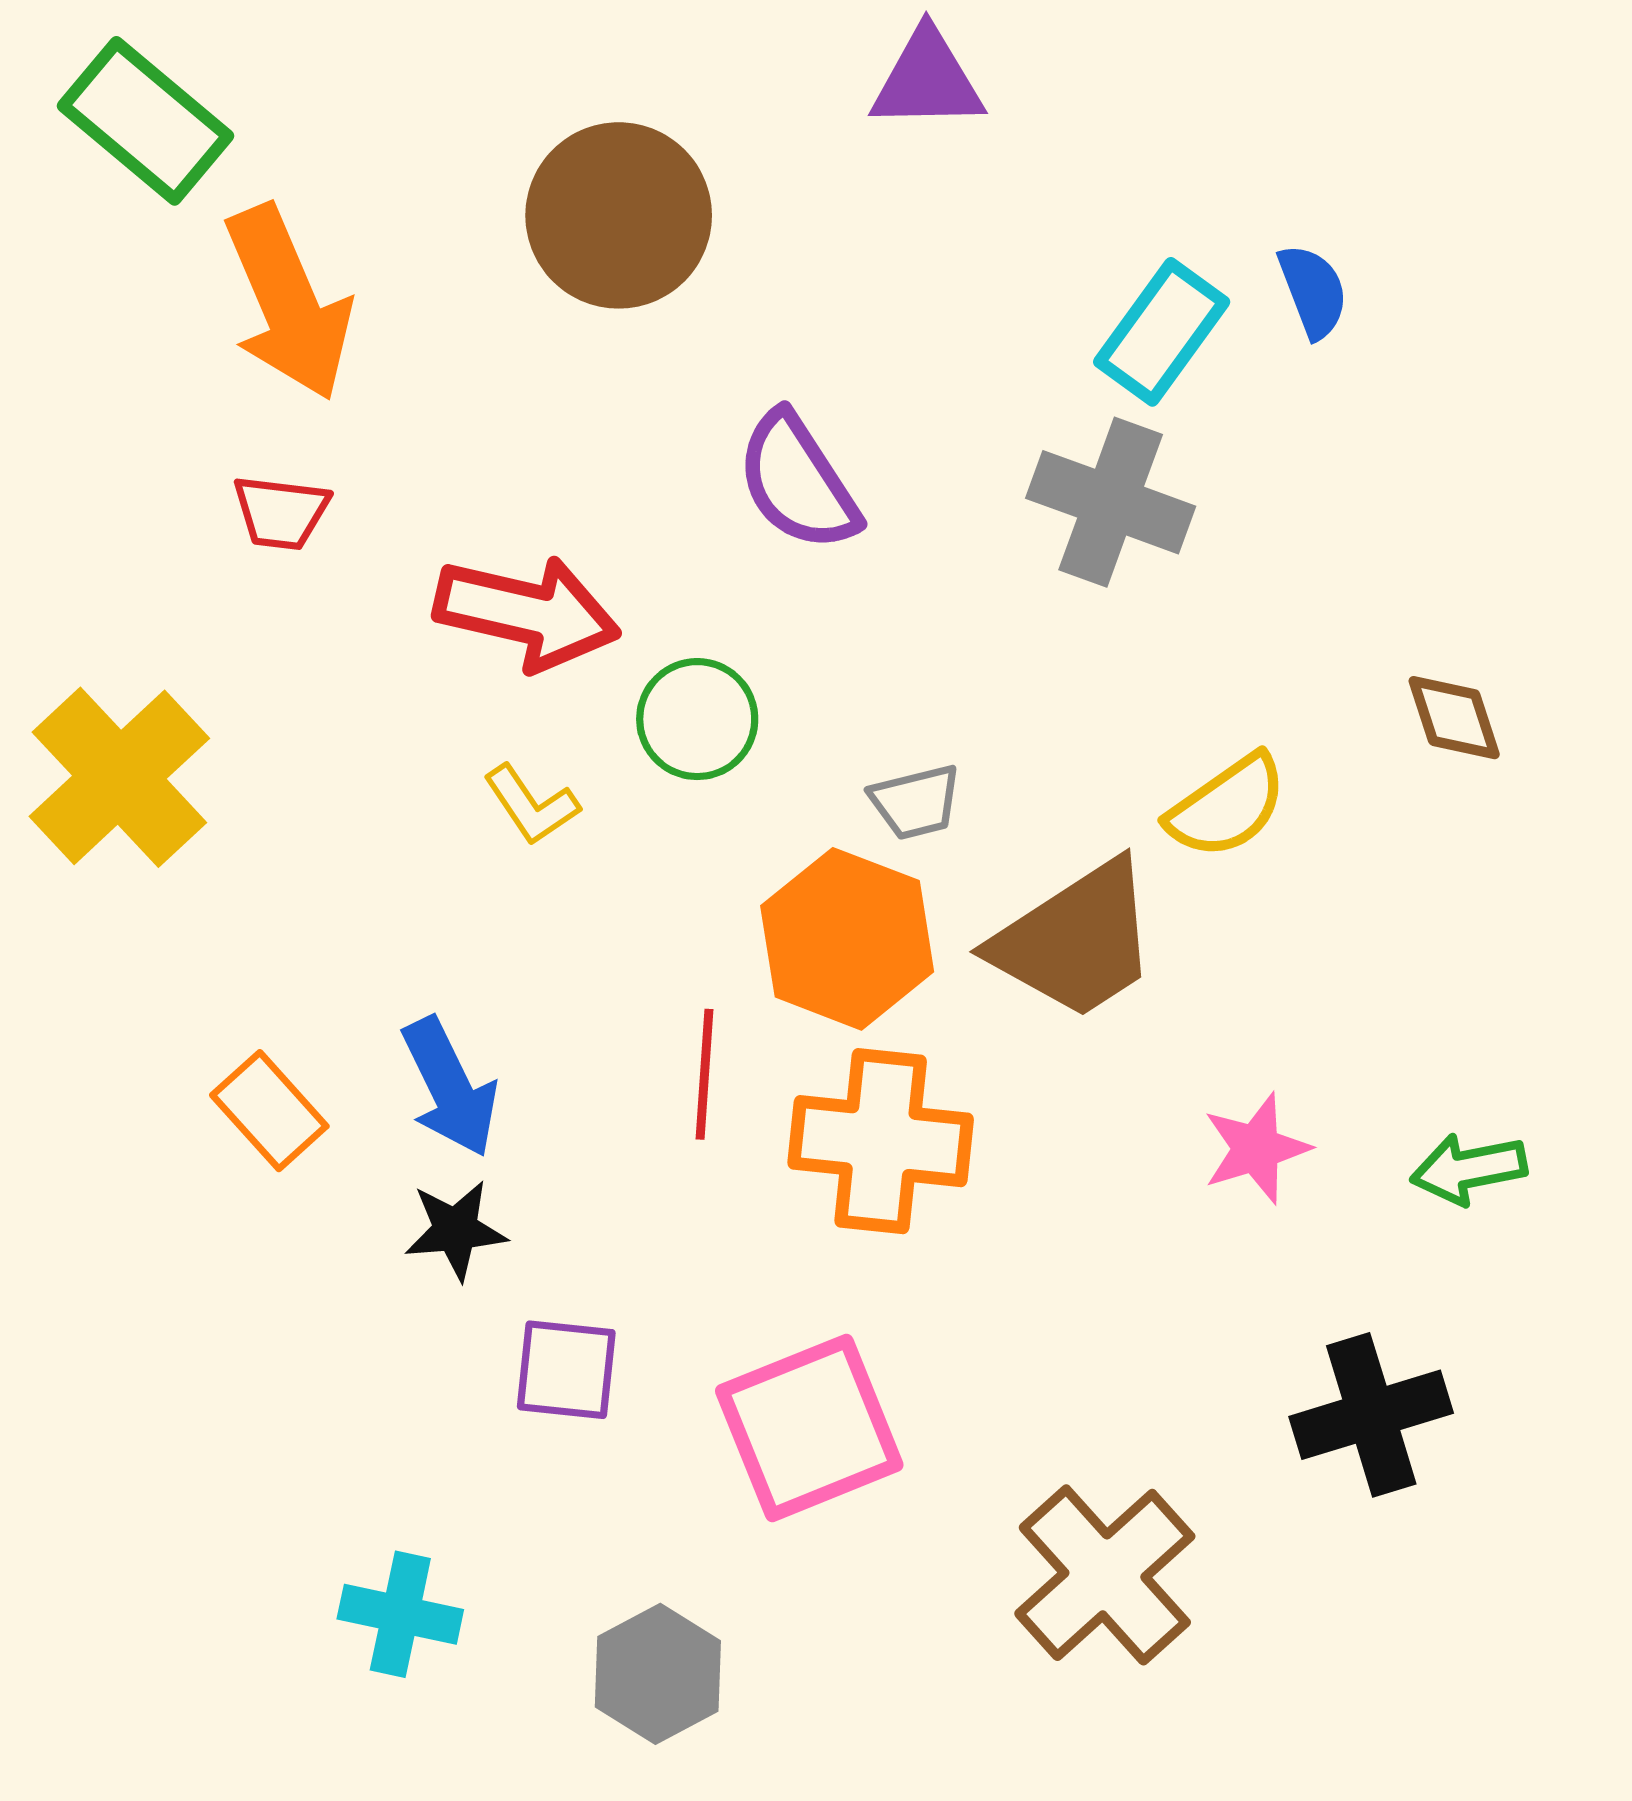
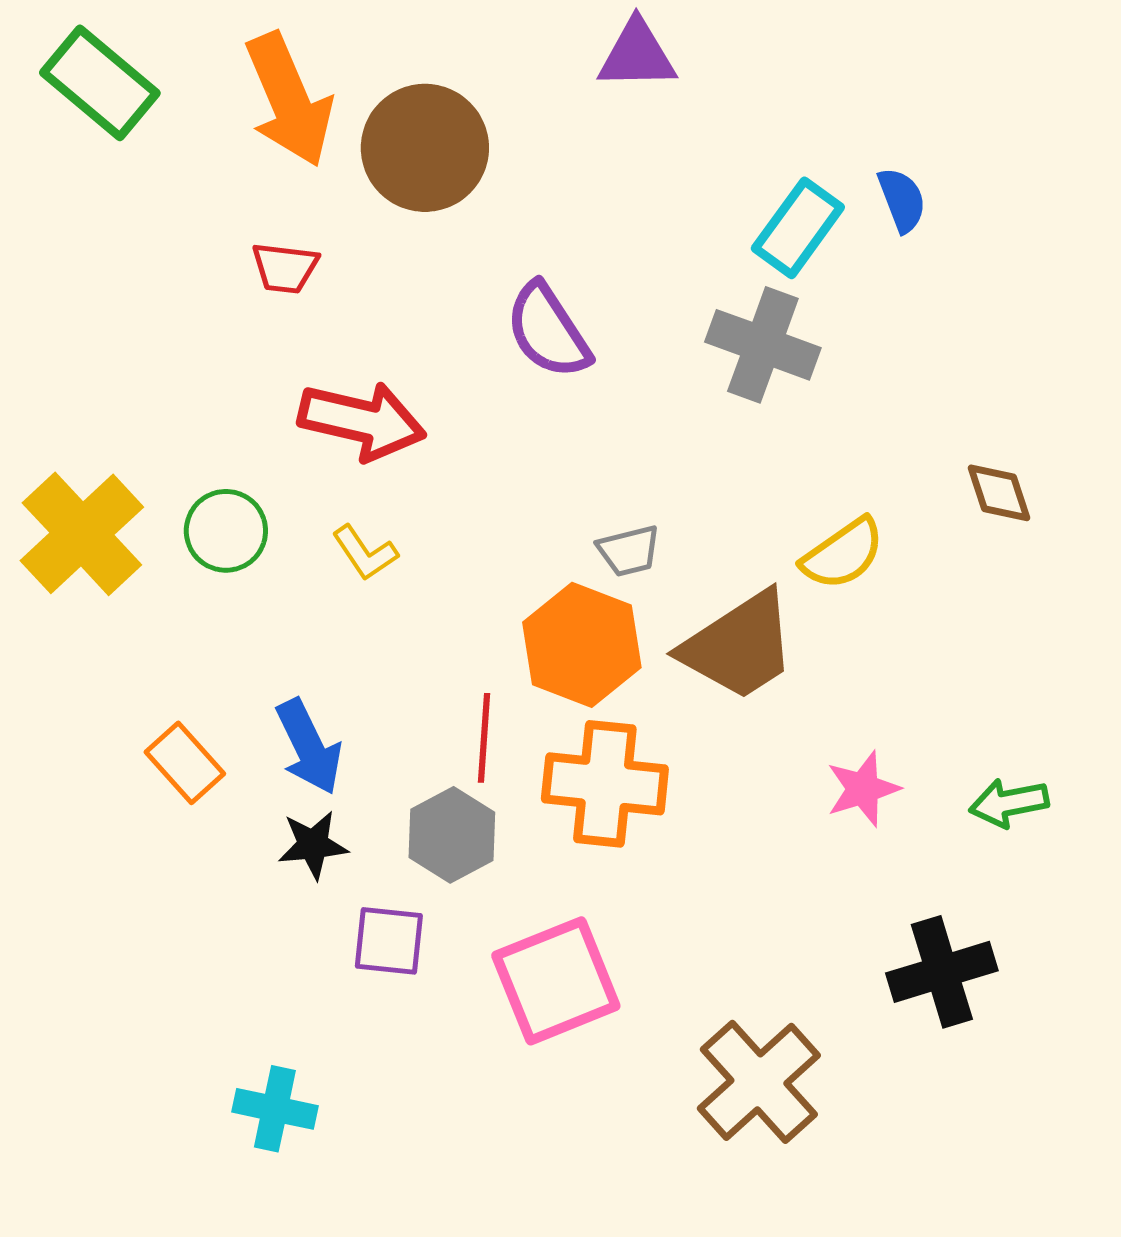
orange arrow: (288, 303) -> (289, 100), moved
red trapezoid: (281, 512) -> (285, 268), moved
green circle: (697, 719) -> (226, 531), moved
gray hexagon: (658, 1674) -> (452, 835), moved

